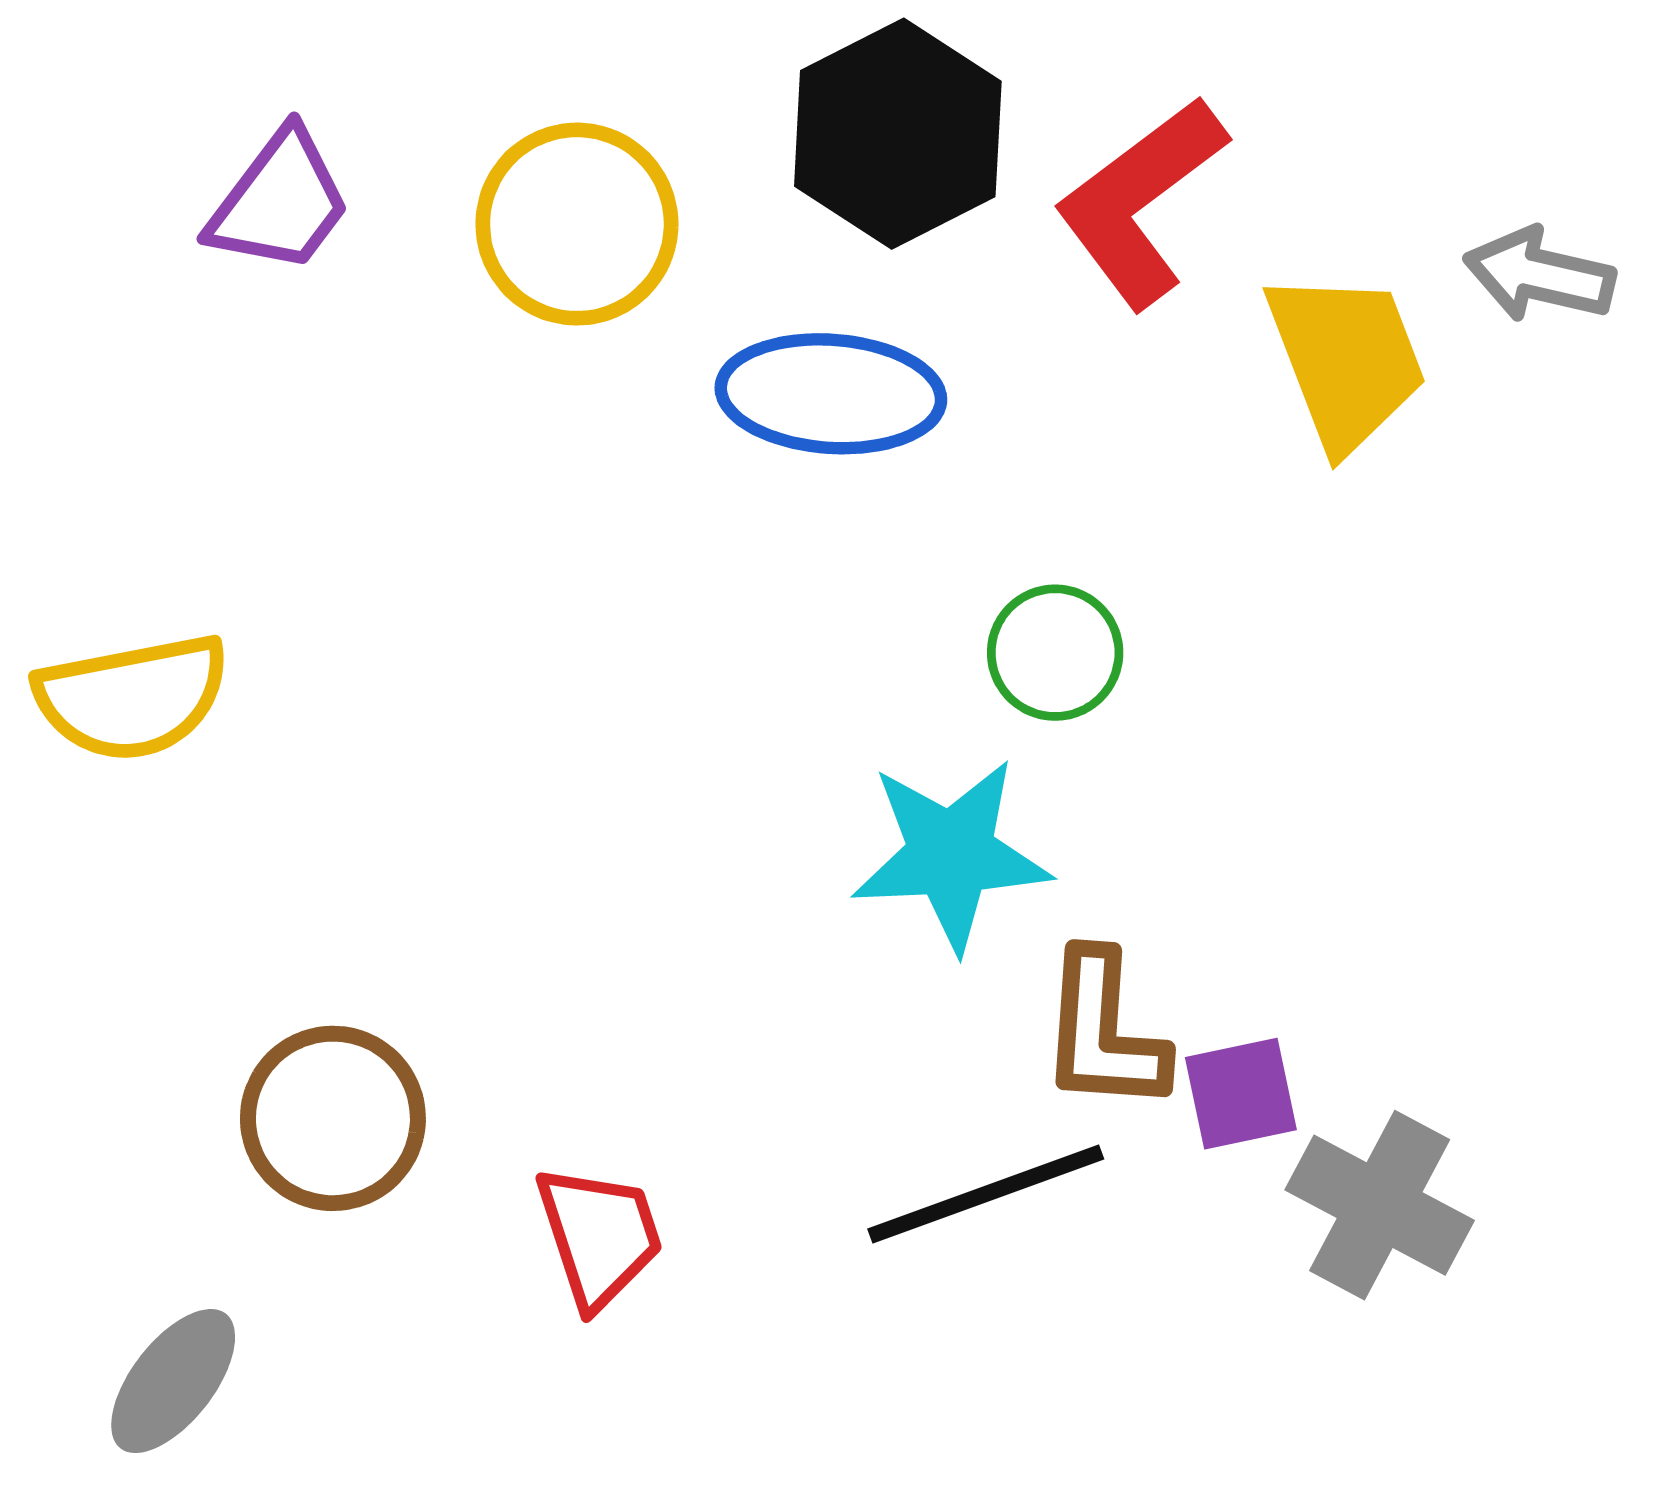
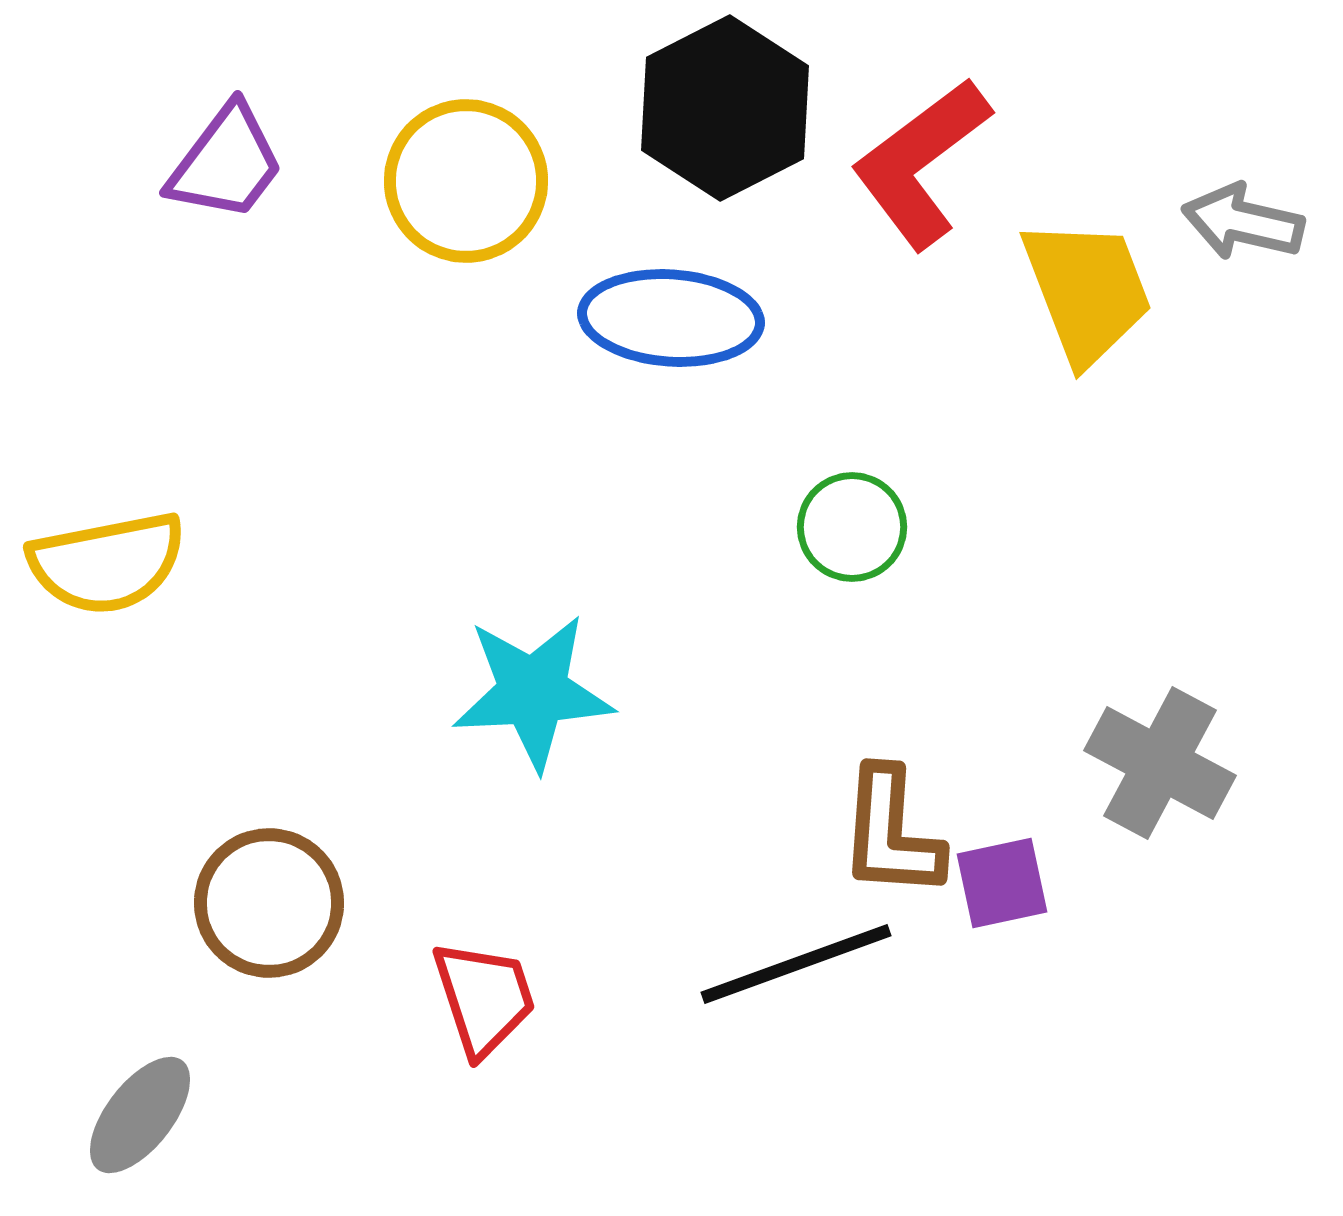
cyan star: (951, 855) -> (533, 692), moved
gray cross: (1380, 1205) -> (1160, 763), moved

